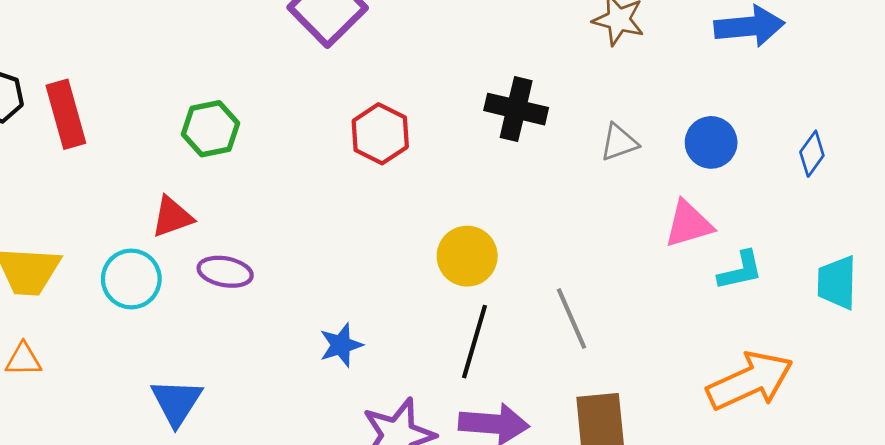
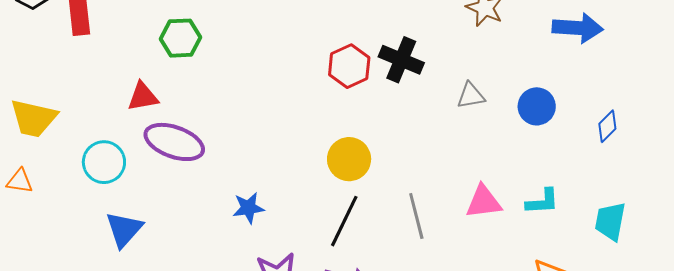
red hexagon: (380, 134) -> (349, 66), moved
pink triangle: (689, 224) -> (484, 202), moved
purple ellipse: (225, 272) -> (174, 142), size x1.5
cyan circle: (131, 279) -> (104, 162), moved

